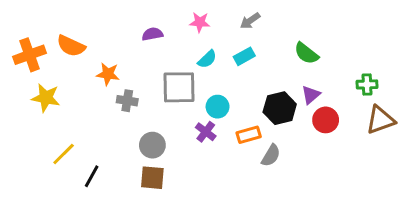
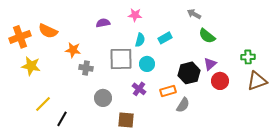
gray arrow: (250, 21) -> (194, 14), moved, turned 64
cyan semicircle: (207, 59) -> (140, 40), turned -32
cyan circle: (218, 107) -> (147, 64), moved
brown square: (152, 178) -> (126, 120), moved

